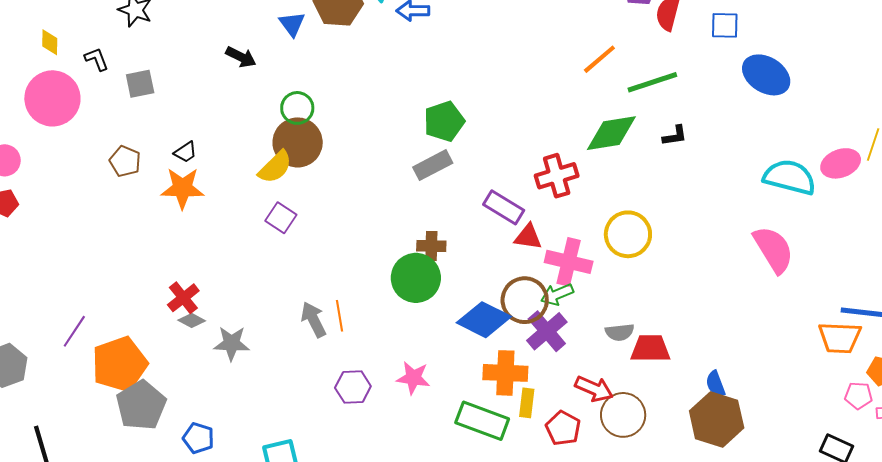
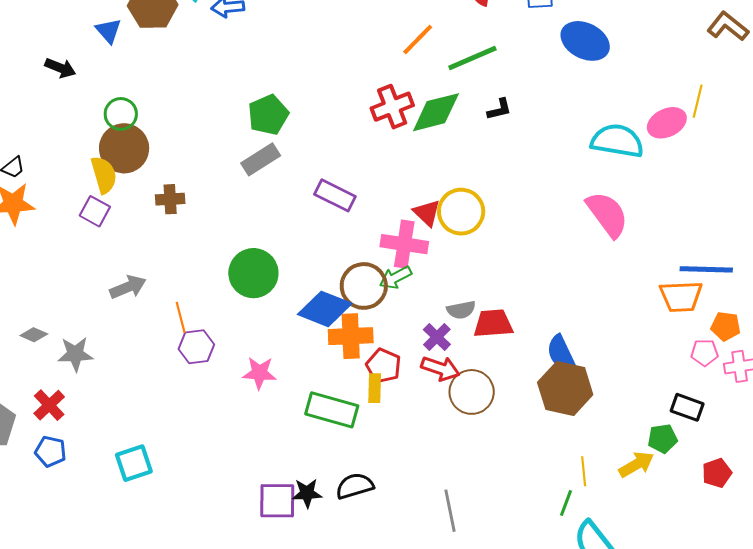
yellow semicircle: (275, 167) -> (104, 175), turned -57
red cross: (557, 176) -> (392, 107), moved
purple square: (281, 218) -> (95, 211), moved
red triangle: (528, 237) -> (427, 213), moved, turned 40
brown cross: (431, 246) -> (170, 199), moved
red cross: (183, 298) -> (49, 405), moved
gray arrow: (314, 320) -> (128, 287), moved, turned 99
purple cross: (547, 331) -> (437, 337), moved, size x0.7
orange cross: (505, 373) -> (351, 336), moved
blue semicircle: (715, 384) -> (561, 353), size x1.4
purple hexagon: (353, 387) -> (196, 347), moved
red pentagon: (563, 428) -> (383, 366), moved

